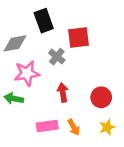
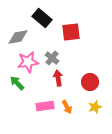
black rectangle: (44, 21) -> (42, 18), turned -30
gray cross: (57, 57) -> (52, 58), moved
green arrow: (14, 98) -> (17, 83), turned 35

